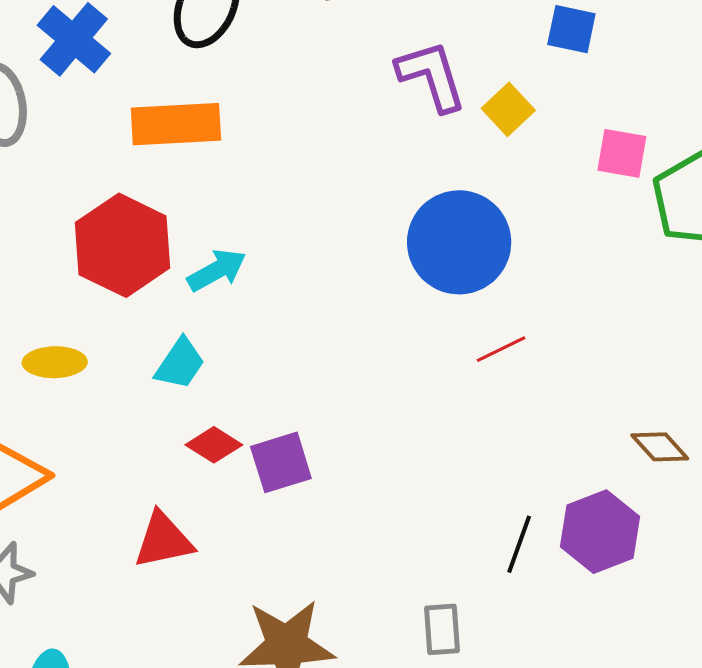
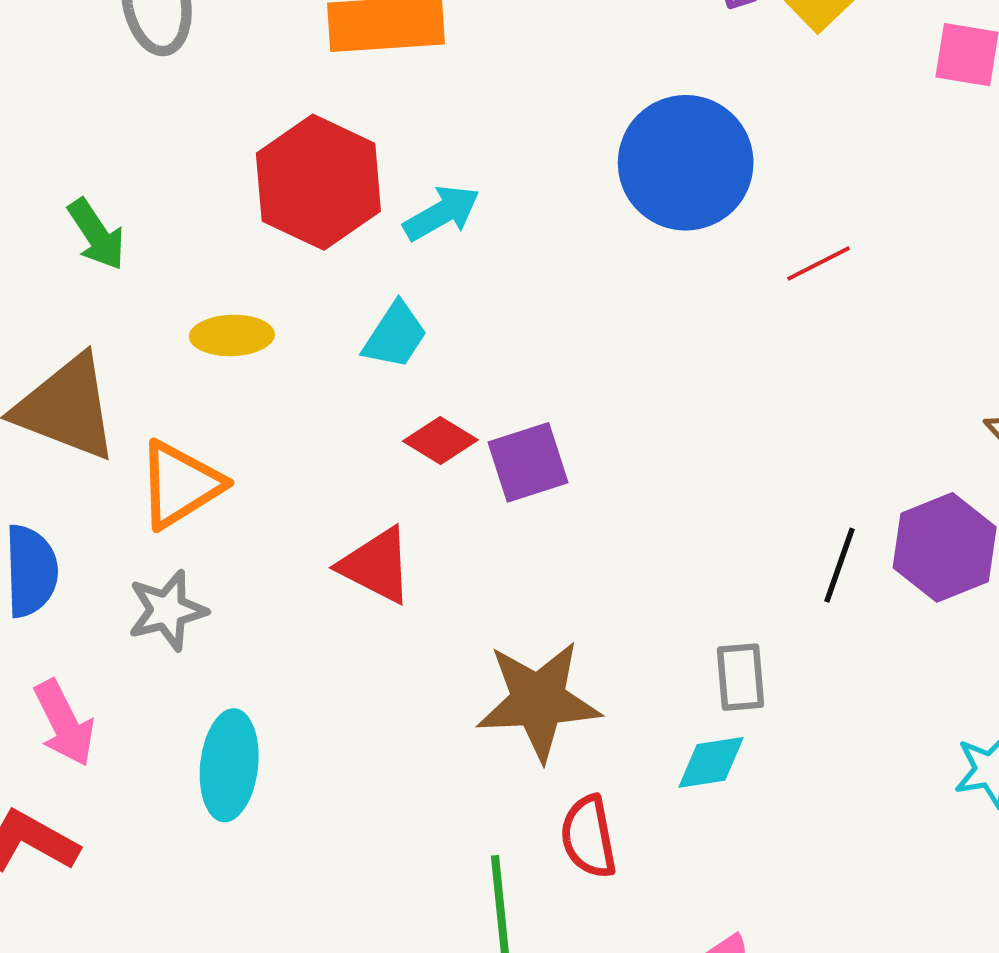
blue circle: (459, 242) -> (686, 163), moved
red line: (501, 349) -> (818, 263), moved
red triangle: (163, 540) -> (376, 565), turned 40

